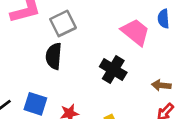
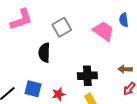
gray square: (63, 23) -> (62, 27), moved
black cross: (113, 70) -> (87, 76), moved, turned -30

